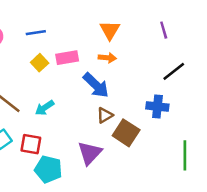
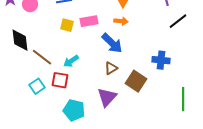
yellow square: (40, 63) -> (67, 25), turned -32
black line: (174, 71) -> (178, 21), moved
brown triangle: (105, 115) -> (111, 68), moved
red square: (31, 144) -> (60, 80), moved

